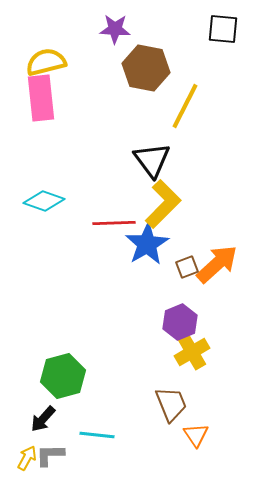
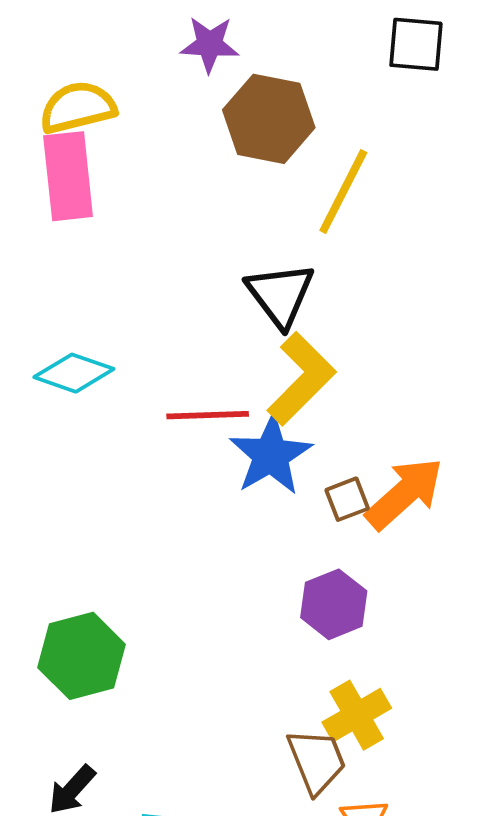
yellow cross: (192, 352) -> (357, 715), moved
green hexagon: (63, 376) -> (81, 656), moved

